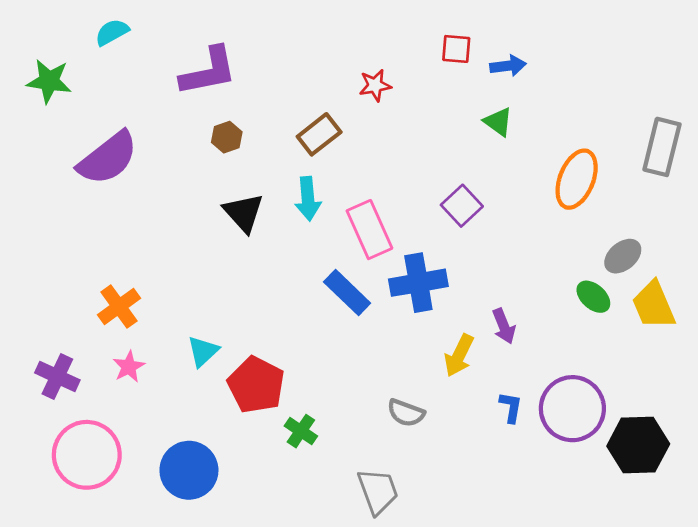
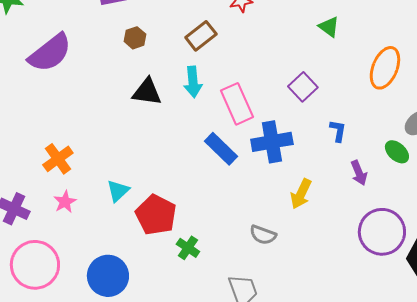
black triangle: (244, 213) -> (147, 92), turned -40
purple arrow: (504, 326) -> (359, 173), moved
blue L-shape: (511, 407) -> (338, 131), moved

